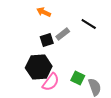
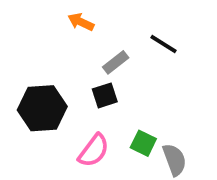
black square: (47, 40) -> (105, 95), moved
black hexagon: (39, 67) -> (42, 108), moved

